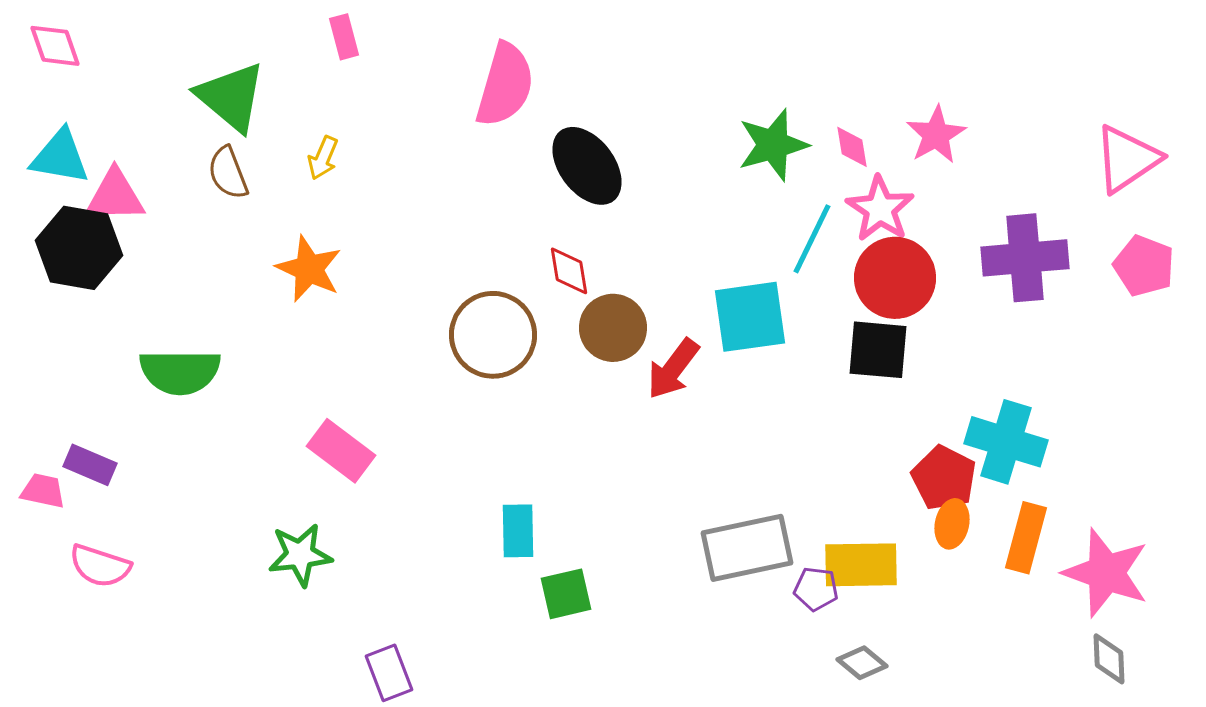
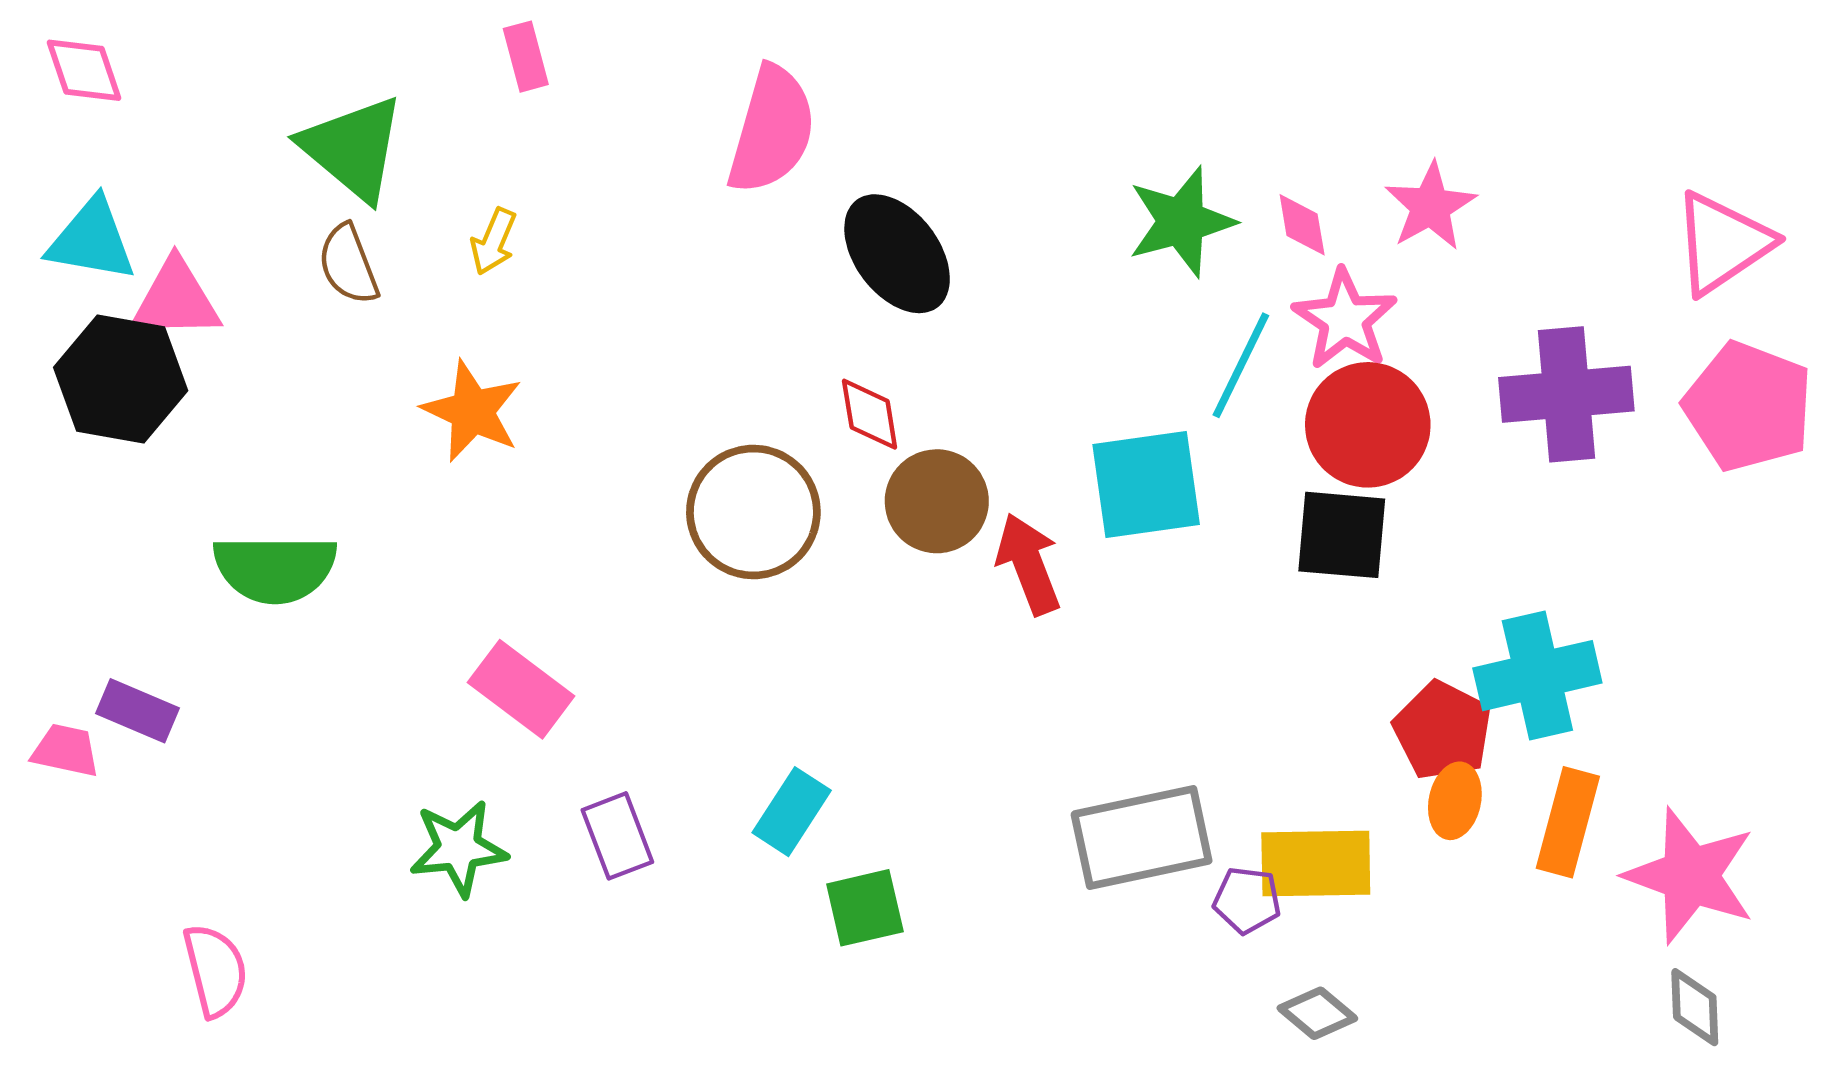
pink pentagon: (1144, 266) -> (1748, 407), size x1.4
red arrow: (673, 369) -> (1028, 564), turned 122
cyan cross: (1006, 442) -> (1537, 676), turned -30
cyan rectangle: (518, 531) -> (792, 812), turned 34
pink semicircle: (100, 566) -> (215, 970), moved, turned -122
purple rectangle: (389, 673) -> (617, 836), moved

